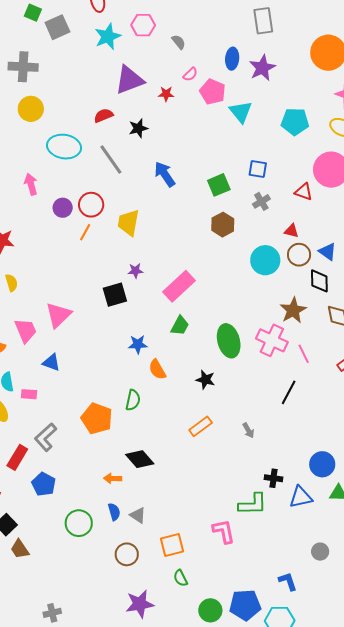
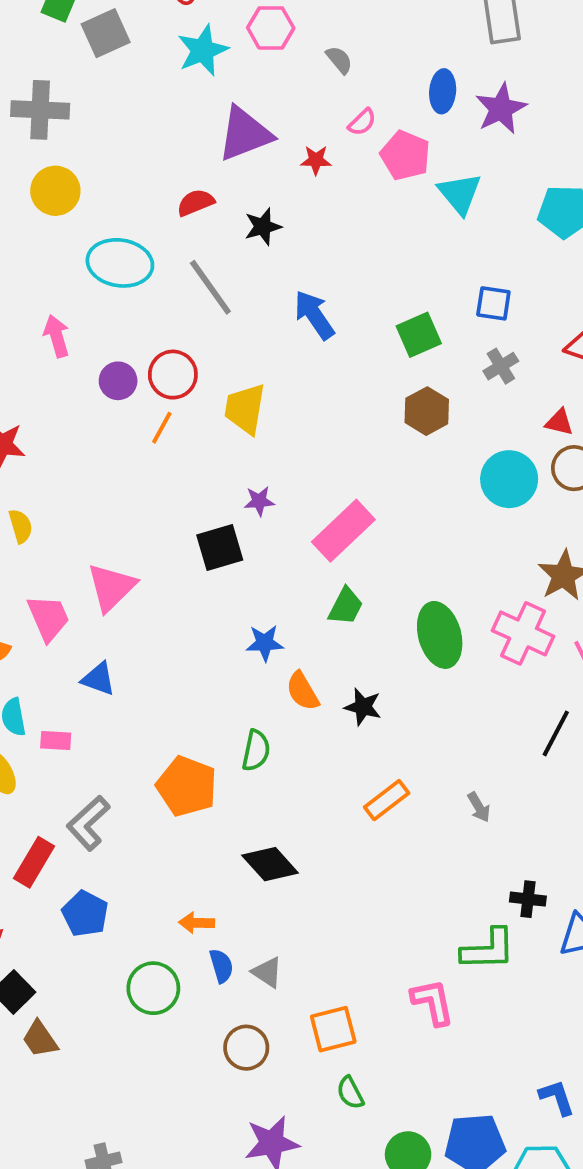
black star: (205, 380) -> (363, 707), moved
orange arrow: (113, 478) -> (197, 923), moved

